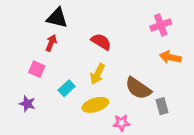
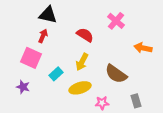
pink cross: (161, 25) -> (116, 21), moved, turned -30
pink square: (37, 69) -> (31, 58), size x1.5
gray rectangle: (162, 106) -> (136, 101), moved

